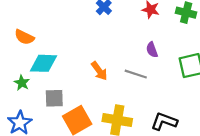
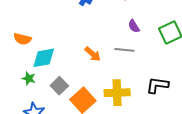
gray square: (54, 98) -> (59, 86), turned -30

